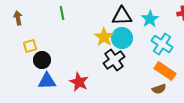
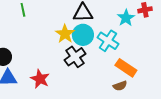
cyan star: (150, 19) -> (126, 18), moved
cyan cross: (162, 44) -> (108, 41), moved

